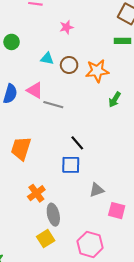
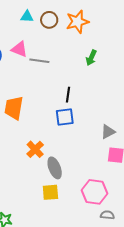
green arrow: (115, 100) -> (91, 58), moved
black line: (77, 143) -> (68, 95), turned 56
gray triangle: (97, 190) -> (108, 132), moved
yellow square: (46, 239) -> (50, 192), turned 36

